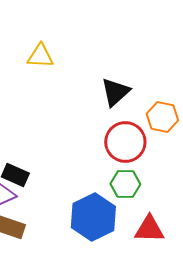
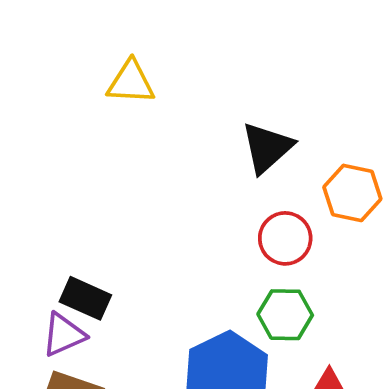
red circle: (125, 142) -> (285, 238), size x0.7

